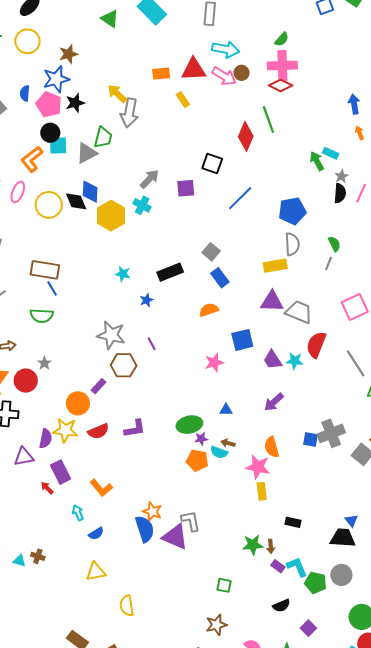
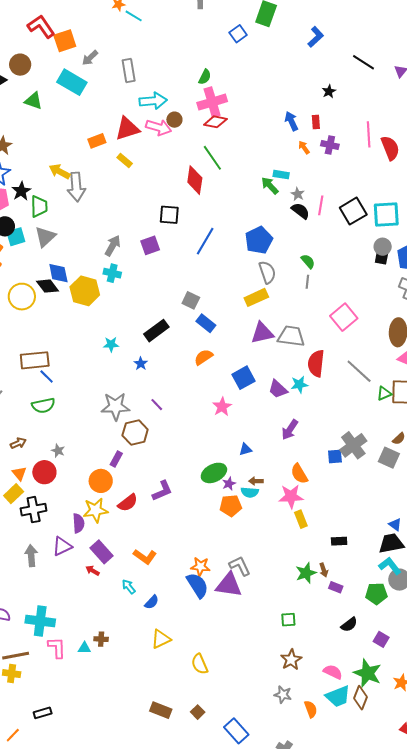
green trapezoid: (103, 138) -> (39, 206), moved
black semicircle: (340, 193) -> (300, 211), turned -42
cyan L-shape: (297, 567) -> (390, 566), moved

